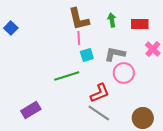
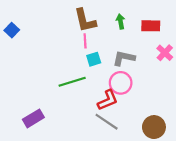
pink circle: (124, 73) -> (121, 83), moved

